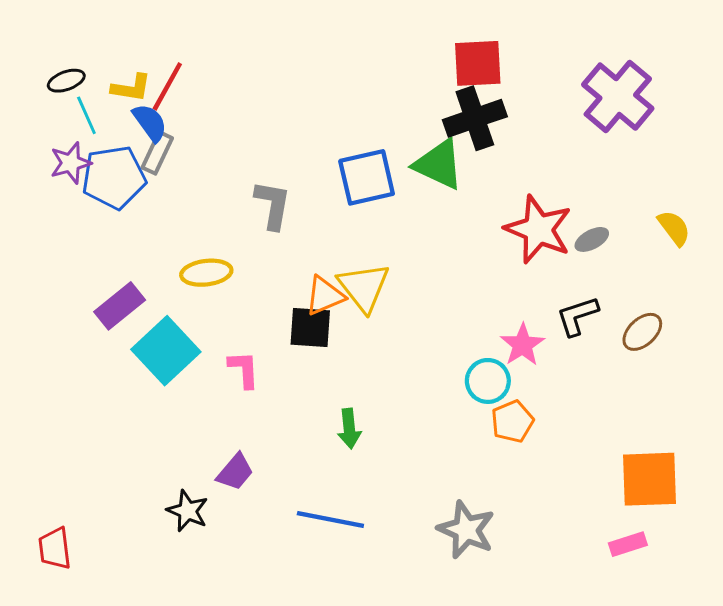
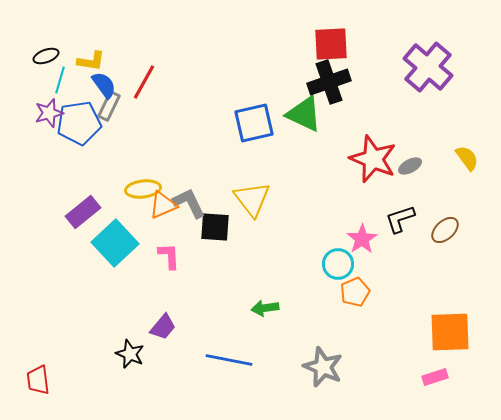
red line: (167, 86) -> (144, 82), moved
cyan line: (86, 115) -> (60, 80), turned 40
gray L-shape: (273, 205) -> (189, 203), moved, turned -36
orange triangle: (325, 296) -> (163, 205), moved
green arrow: (349, 429) -> (265, 308), moved, turned 88

